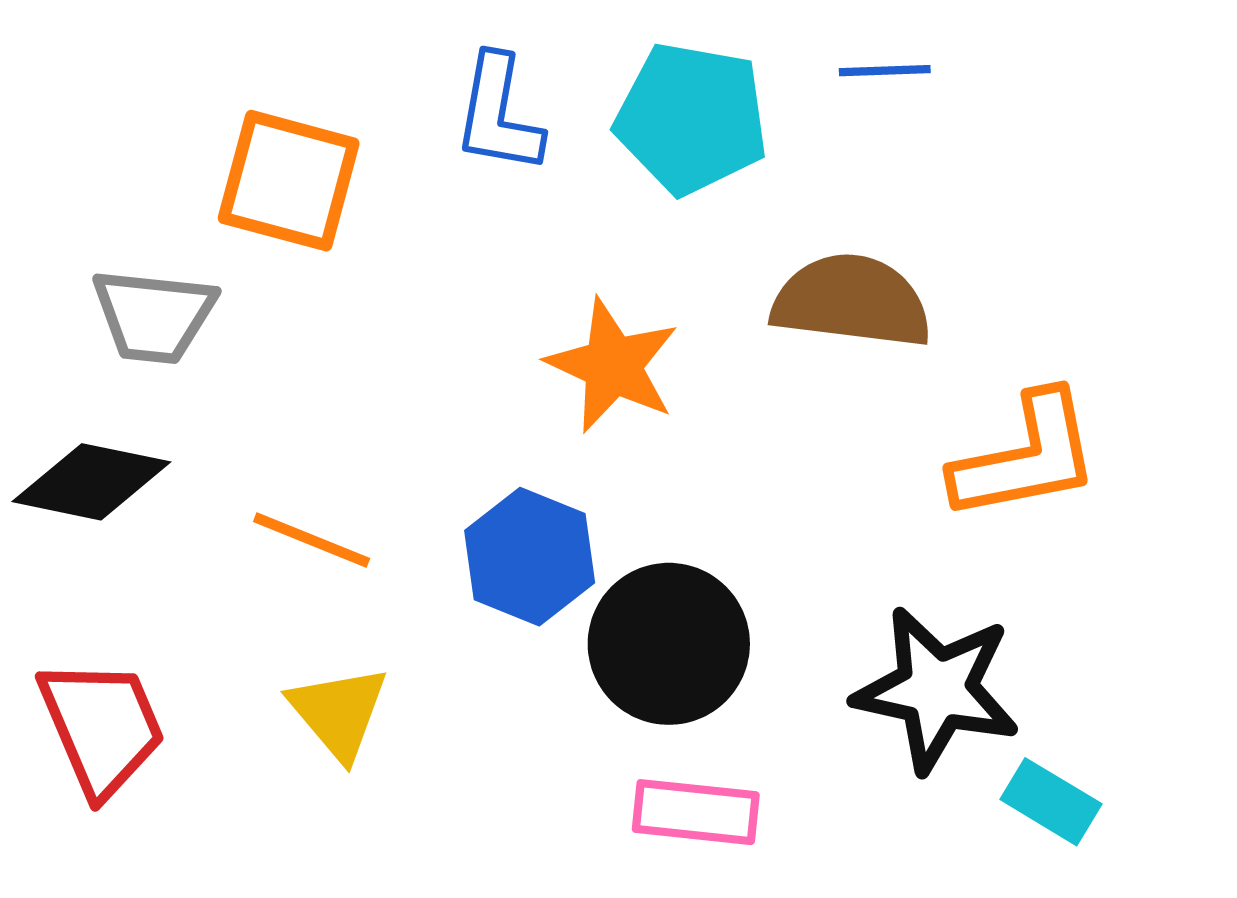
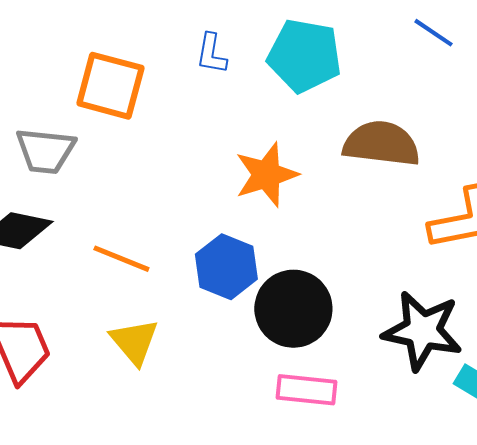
blue line: (885, 71) -> (433, 33), moved, turned 36
blue L-shape: (498, 114) -> (211, 54), size x0.7
orange star: (613, 366) -> (266, 175), turned 30

